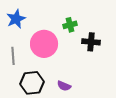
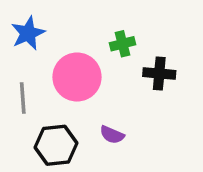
purple semicircle: (64, 86) -> (112, 135), moved

